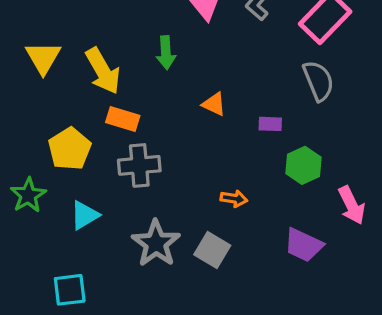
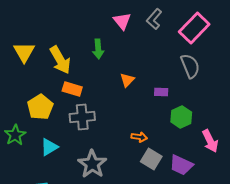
orange triangle: (214, 104) -> (127, 80), turned 49
gray square: (212, 250) -> (151, 159), moved

